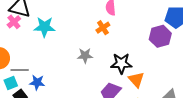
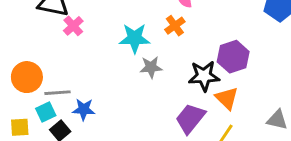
pink cross: (14, 22) -> (73, 26), moved
cyan star: (44, 27) -> (135, 38), moved
purple hexagon: (160, 36) -> (233, 57), moved

